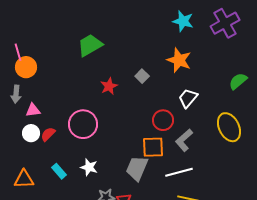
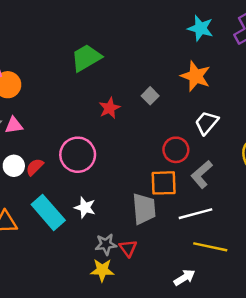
pink triangle: (33, 110) -> (14, 125), moved
gray trapezoid: (137, 168) -> (144, 209), turned 152
cyan rectangle: (59, 171) -> (48, 212), size x1.8

